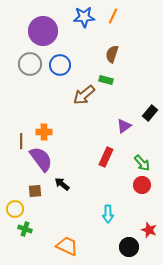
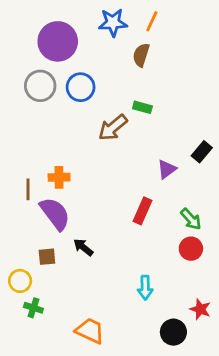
brown semicircle: (112, 54) -> (141, 55), moved

